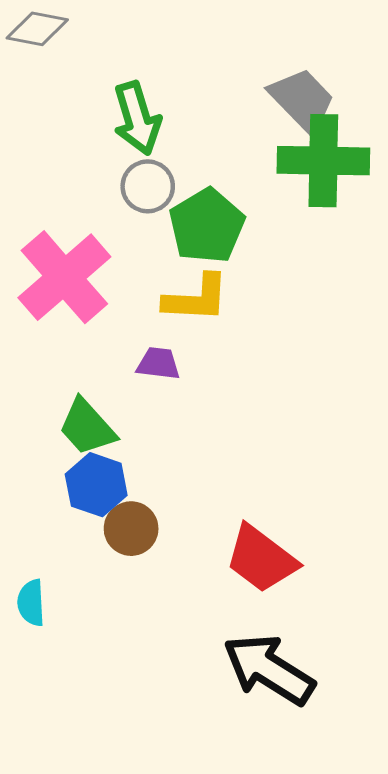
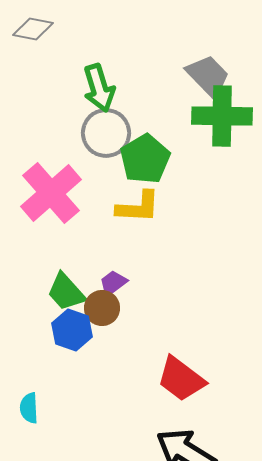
gray circle: (148, 186) -> (106, 133), size x1.4
purple trapezoid: (158, 364) -> (113, 283), moved, turned -44
brown circle: (131, 529) -> (102, 308), moved

